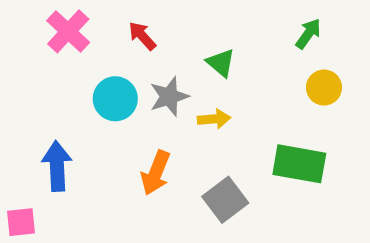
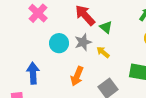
red arrow: (142, 36) -> (85, 15), moved, size x1.6
yellow arrow: (214, 119) -> (103, 52), turned -136

